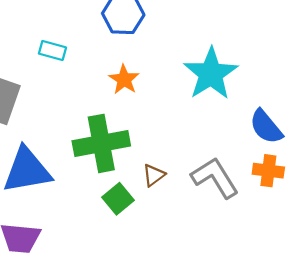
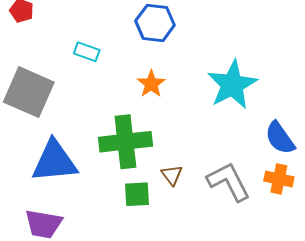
brown triangle: (154, 175) -> (172, 175), turned -35
green square: (118, 199) -> (137, 194), turned 32

